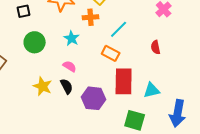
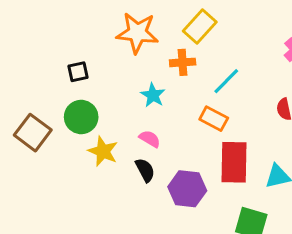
black square: (24, 11) -> (78, 72), moved
green circle: (35, 42) -> (81, 117), moved
yellow star: (43, 86) -> (103, 151), moved

